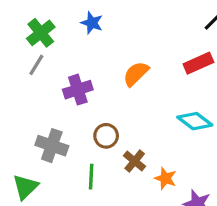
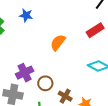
purple cross: (78, 90) -> (25, 73), moved

